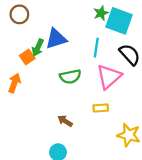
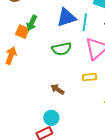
blue triangle: (56, 39) -> (66, 17), moved
orange square: (27, 57) -> (22, 32), turned -32

